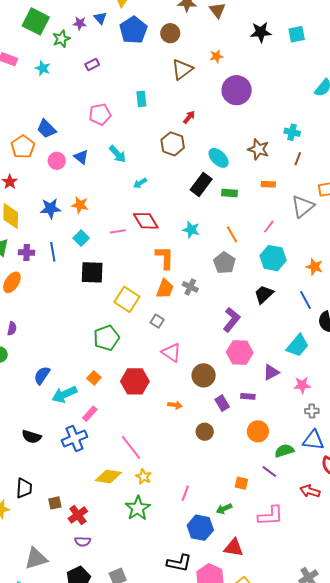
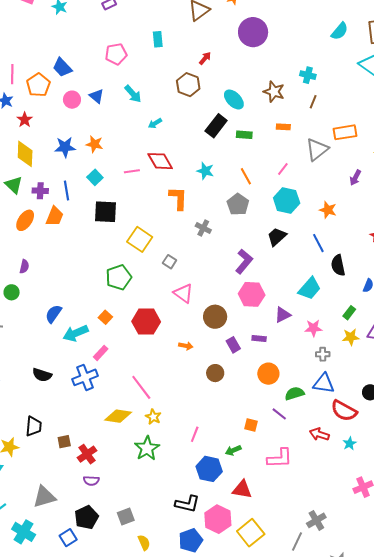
orange trapezoid: (165, 289) -> (55, 216), moved

